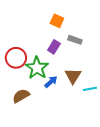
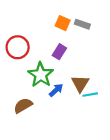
gray rectangle: (75, 40) -> (82, 24), moved
red circle: (16, 58) -> (18, 47), moved
cyan line: (90, 89) -> (90, 95), moved

